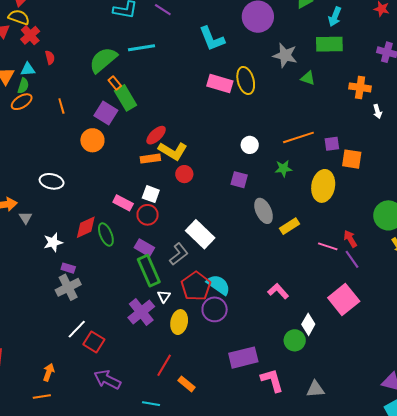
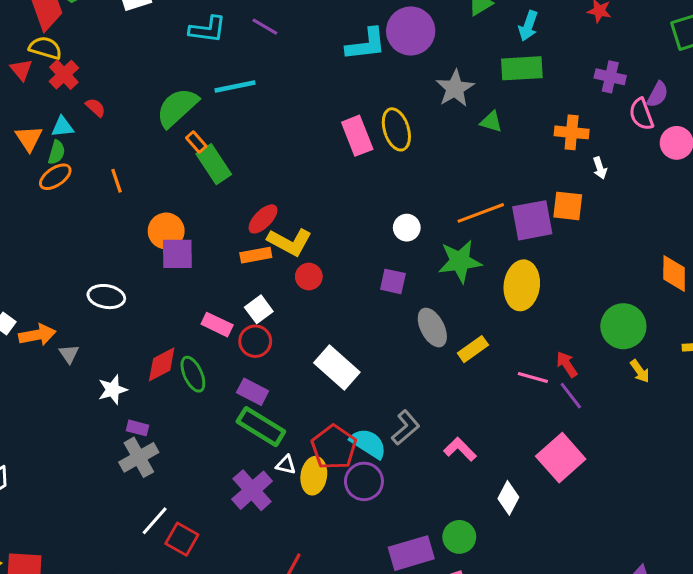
cyan L-shape: (212, 39) -> (366, 44), moved, turned -72
gray star: (285, 55) -> (455, 88), turned 30
red semicircle: (50, 58) -> (96, 107), turned -32
pink rectangle: (220, 83) -> (357, 136), turned 55
purple square: (106, 113) -> (177, 254), moved, turned -30
purple square: (332, 144) -> (532, 220), size x1.8
orange square: (352, 159) -> (568, 206), moved
green star: (283, 168) -> (460, 261), size x1.6
white square: (151, 194) -> (259, 309), turned 36
gray L-shape: (179, 254) -> (406, 428), moved
green rectangle: (149, 271) -> (261, 427), turned -32
white triangle: (164, 296) -> (286, 465), turned -48
yellow ellipse: (179, 322) -> (314, 476), moved
green circle: (295, 340) -> (459, 537), moved

